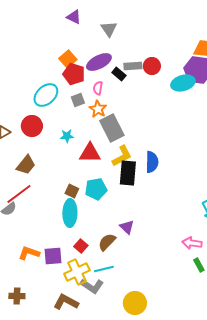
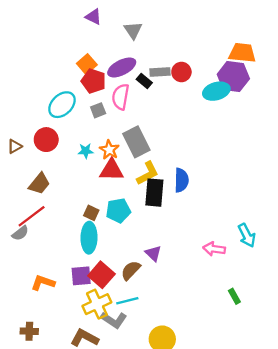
pink semicircle: (98, 88) -> (121, 97), size x1.6
orange star: (98, 109) -> (109, 150), moved
pink arrow: (192, 243) -> (214, 249), moved
red square: (81, 246) -> (101, 275), size x1.6
purple square: (53, 256) -> (81, 276), moved

